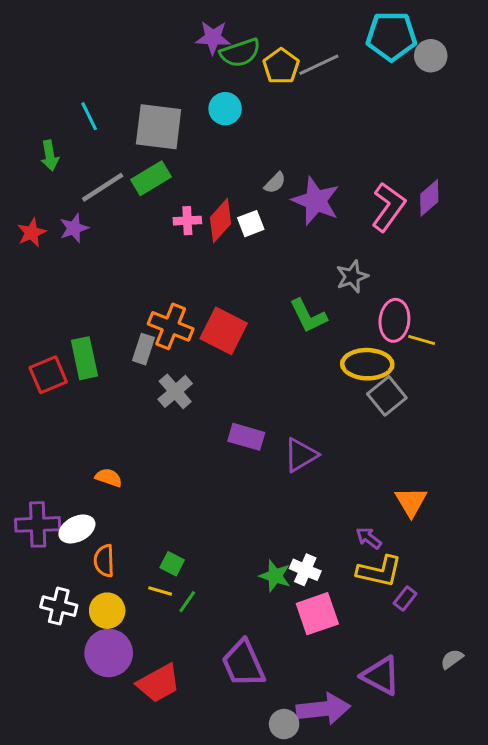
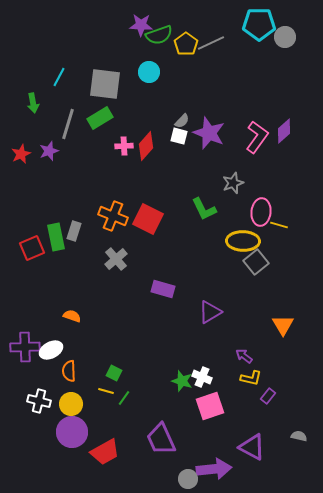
cyan line: (89, 116) -> (59, 77), turned 54
gray line: (103, 187) -> (68, 124), turned -40
white square: (251, 224) -> (179, 136), moved, turned 36
gray rectangle: (143, 349) -> (74, 231), moved
purple triangle: (301, 455) -> (210, 312), moved
orange triangle: (411, 502) -> (283, 325), moved
yellow L-shape: (379, 571) -> (251, 378), size x0.7
gray semicircle: (452, 659) -> (299, 436), turned 49

